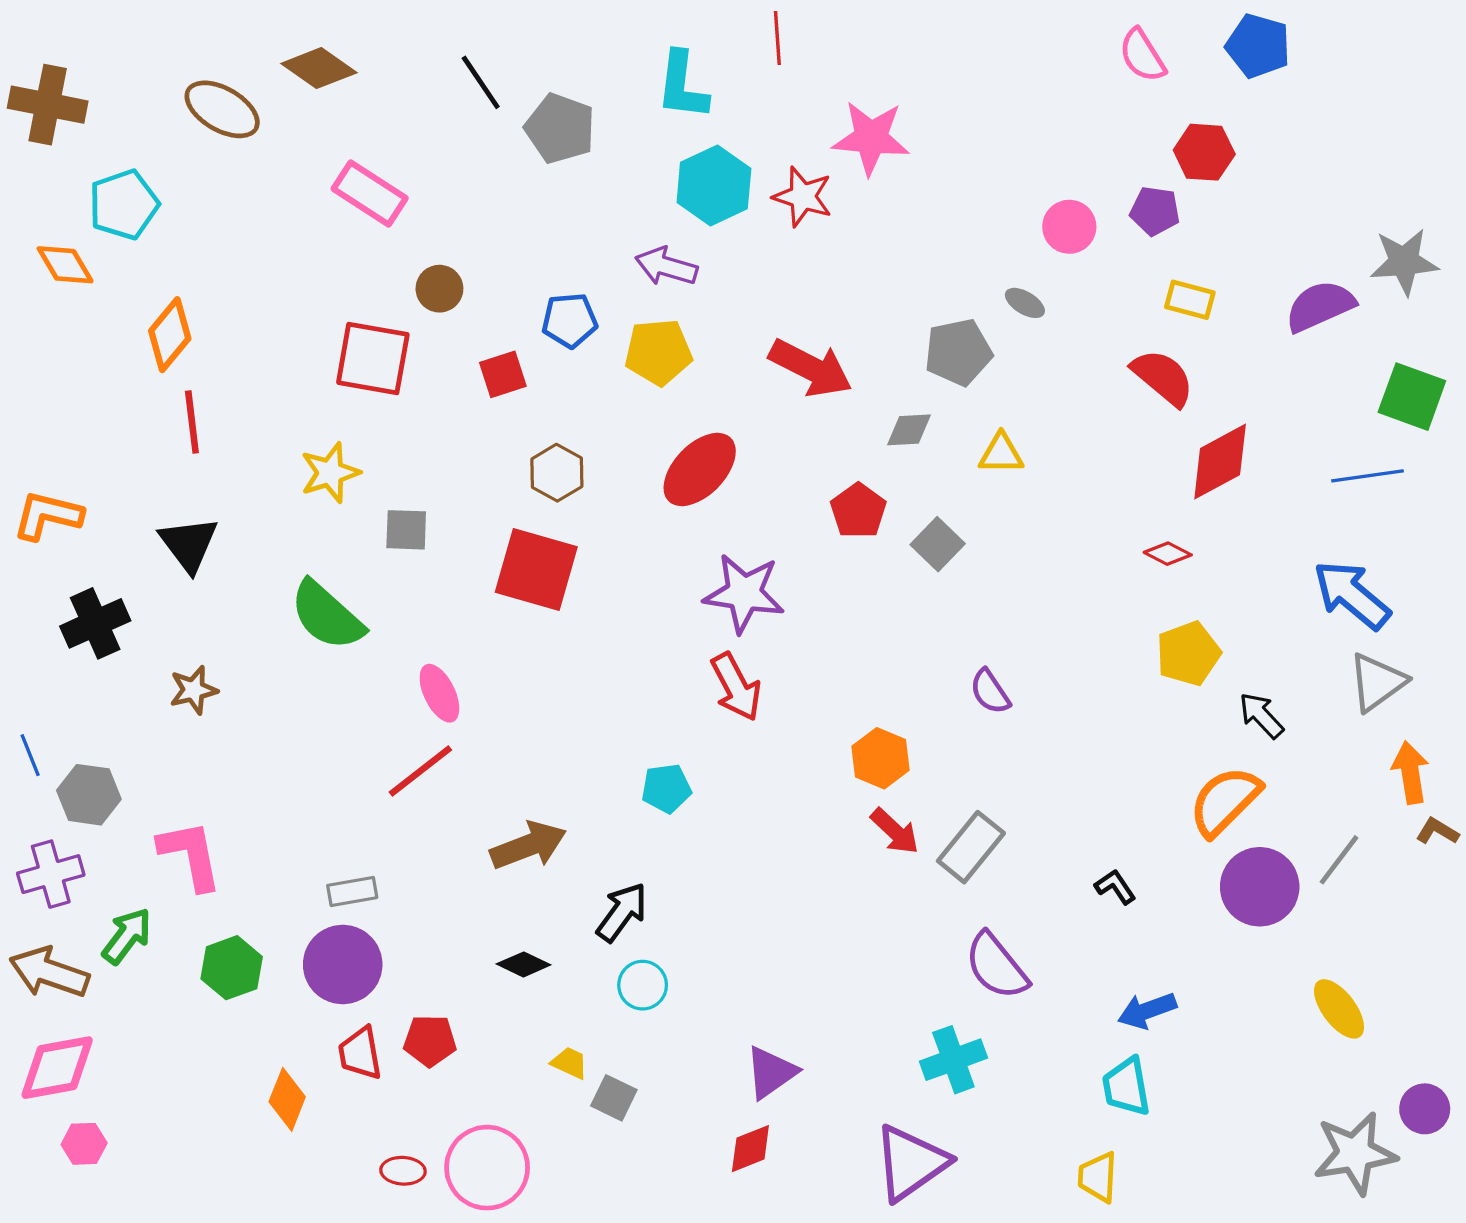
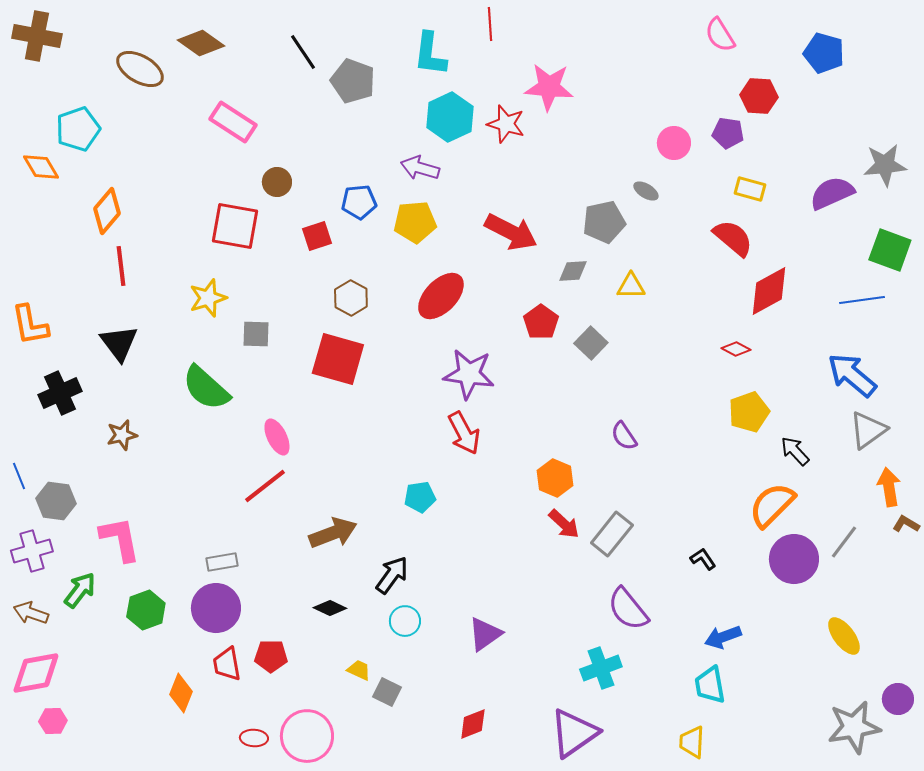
blue pentagon: (1258, 46) -> (824, 53), moved
brown cross: (48, 105) -> (37, 36), moved
orange L-shape: (48, 516) -> (30, 325), turned -114
brown arrow: (49, 972) -> (31, 613), size x0.7
purple triangle: (771, 1072) -> (485, 634), moved

